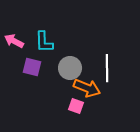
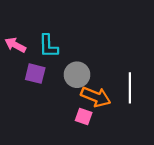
white line: (107, 68) -> (130, 88), moved

